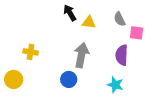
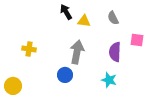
pink square: (137, 33) -> (137, 40), moved
yellow circle: (14, 79) -> (13, 86), moved

